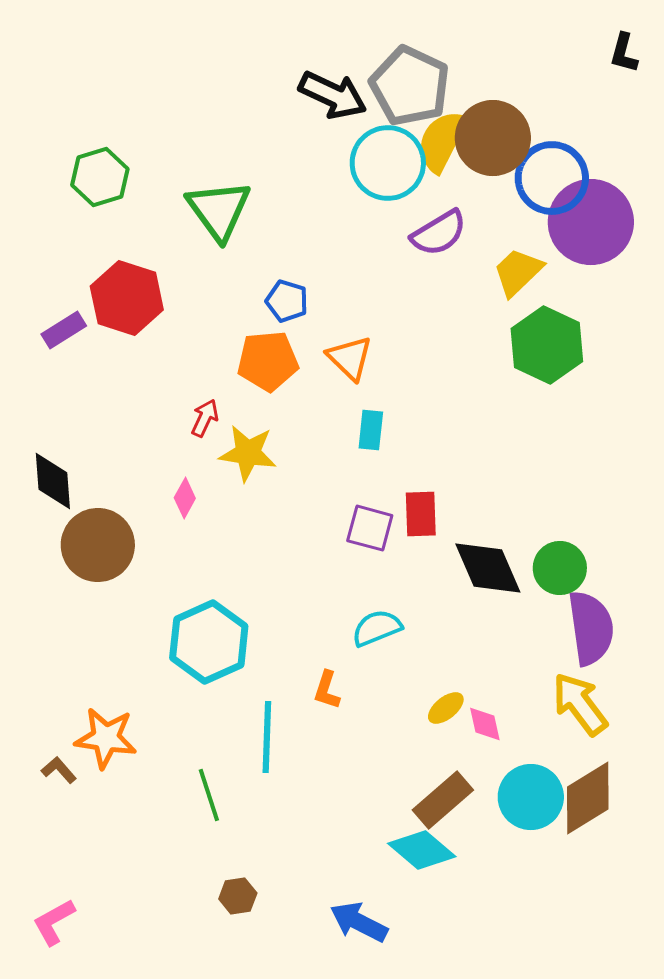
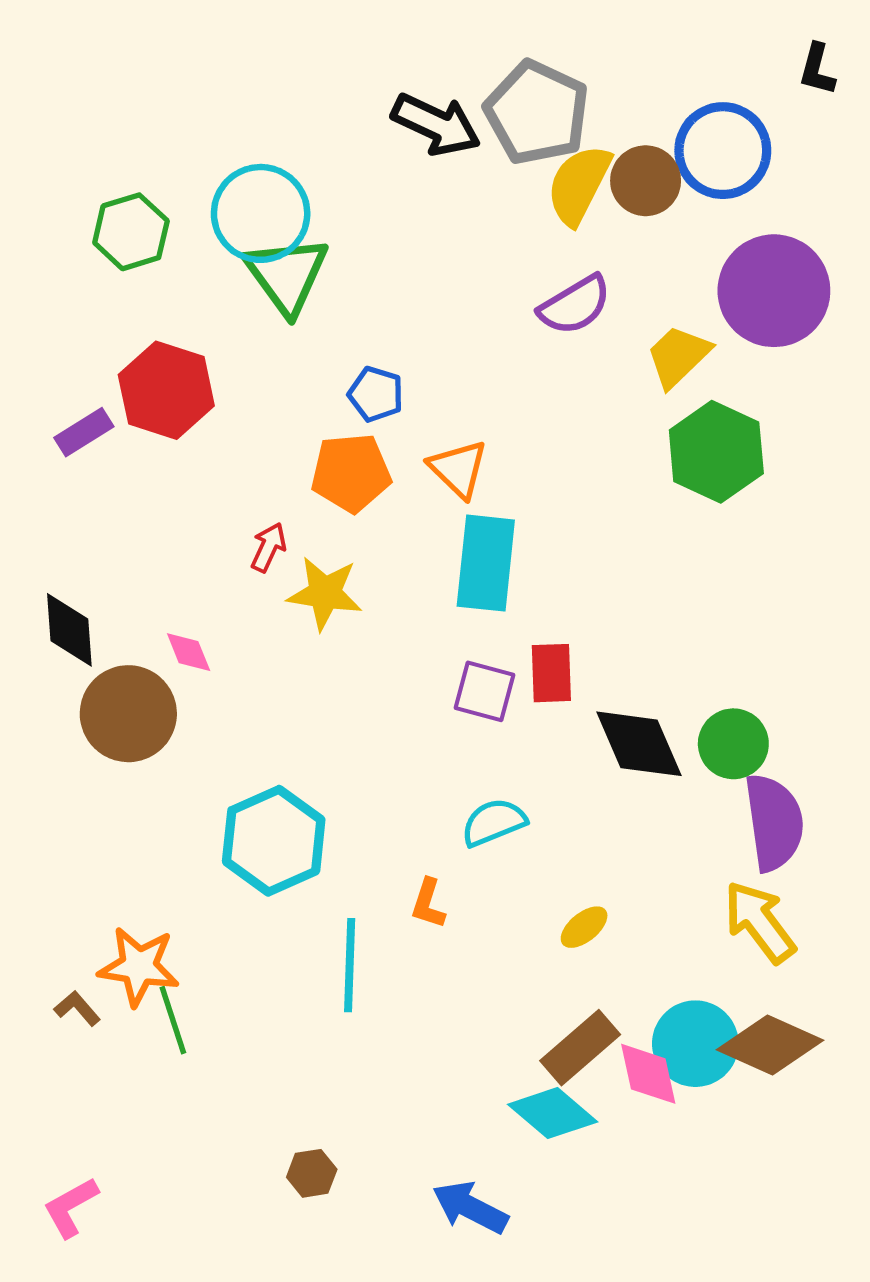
brown circle: (493, 138) -> (646, 181), size x0.7
cyan circle: (388, 163) -> (261, 213), moved
blue circle: (552, 178) -> (723, 151), moved
cyan rectangle: (371, 430) -> (486, 563), size x1.8
pink diamond: (185, 498) -> (189, 652), moved, turned -51
pink diamond: (485, 724) -> (648, 1074), moved, size x1.4
green line: (209, 795) -> (173, 1020), moved
brown diamond: (588, 798) -> (770, 1045), turned 56

